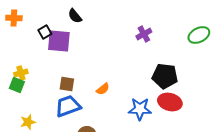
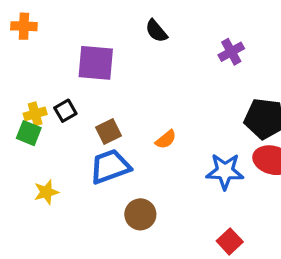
black semicircle: (75, 16) -> (156, 31), moved
black square: (45, 32) -> (65, 111), moved
brown square: (67, 84) -> (108, 131), turned -35

